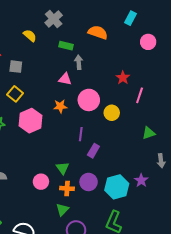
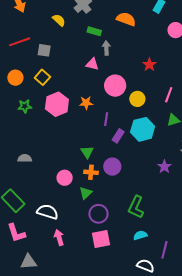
pink line: (140, 95) -> (169, 95), moved
orange star: (60, 106) -> (86, 103), moved
pink circle: (41, 182) -> (65, 178), moved
cyan hexagon: (117, 187) -> (143, 129), moved

